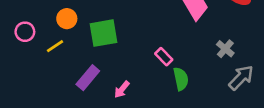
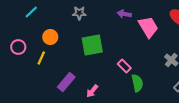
green square: (104, 33) -> (92, 45), moved
yellow line: (55, 46) -> (41, 58), turned -32

